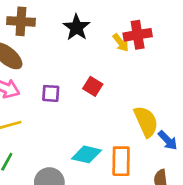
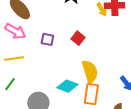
yellow semicircle: (146, 122) -> (90, 71), moved

